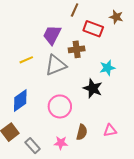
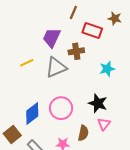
black star: (93, 88) -> (98, 103), moved
blue diamond: (20, 100) -> (32, 114), moved
pink triangle: (110, 130) -> (104, 124), moved, turned -40

